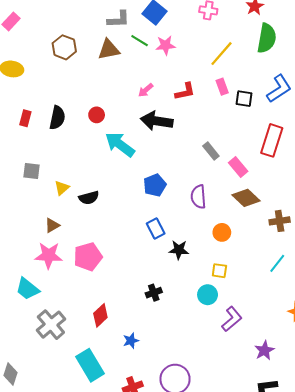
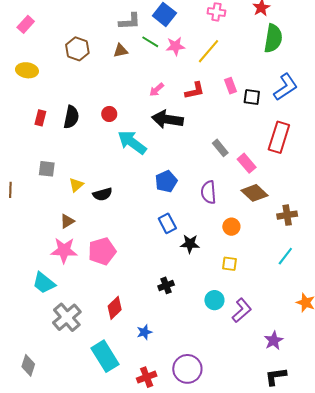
brown triangle: (109, 50) -> (120, 51), size x0.7
yellow line: (222, 54) -> (209, 51), moved
cyan circle: (208, 295) -> (214, 300), moved

